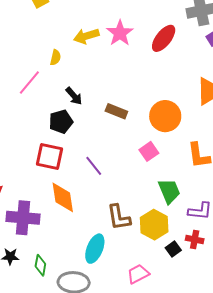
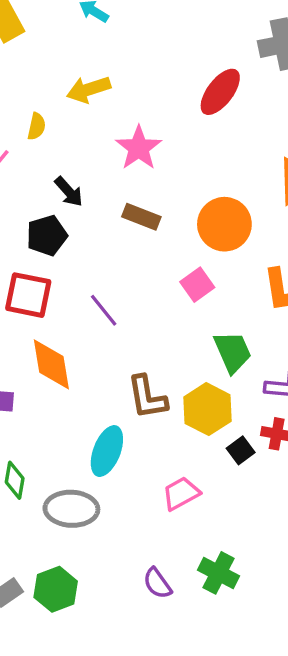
pink star: (120, 33) -> (139, 148), moved

